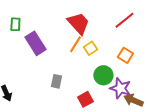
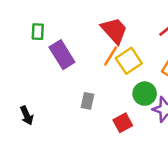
yellow square: (90, 48) -> (129, 61), size x1.5

